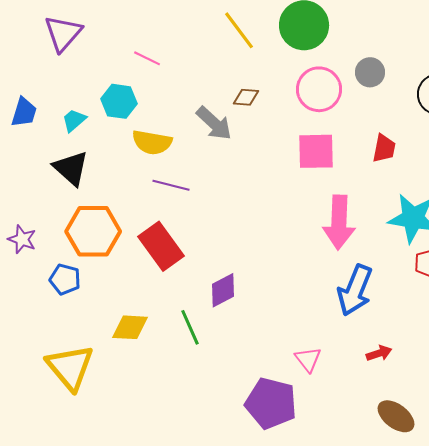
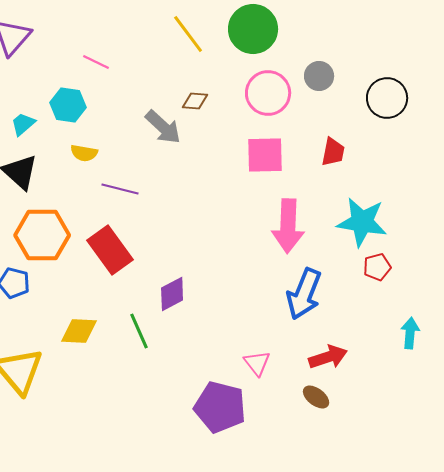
yellow semicircle: (152, 142) -> (84, 153), moved, size x0.7
red arrow: (379, 353) -> (328, 357), size x1.5
brown ellipse: (396, 416) -> (316, 397), moved, size x0.7

